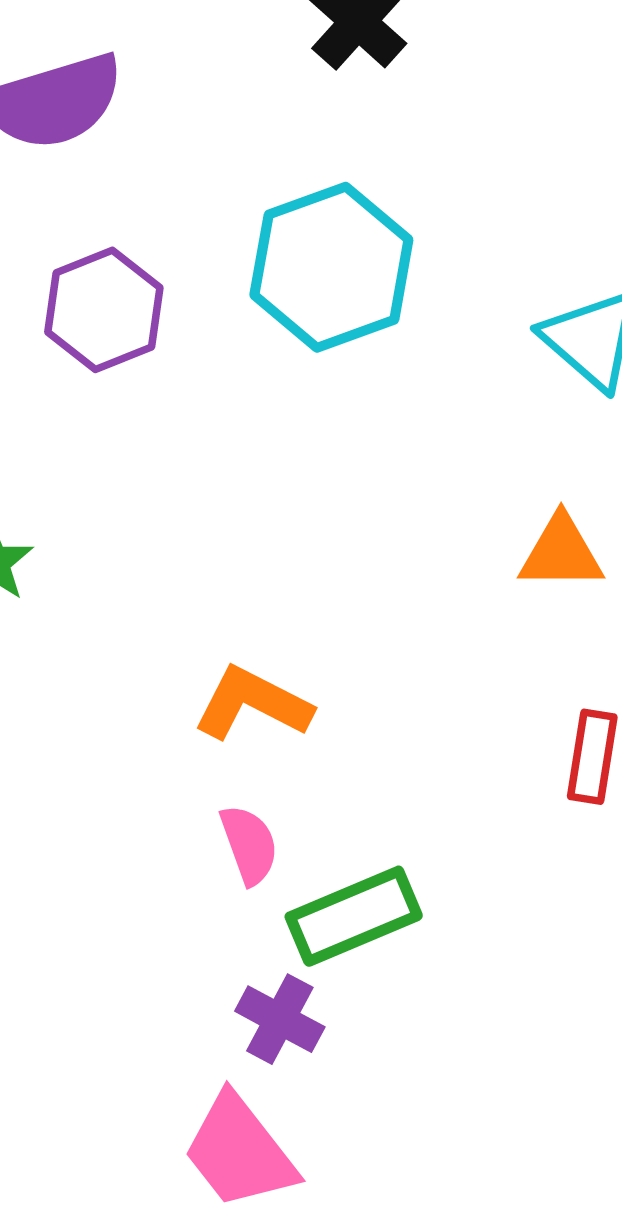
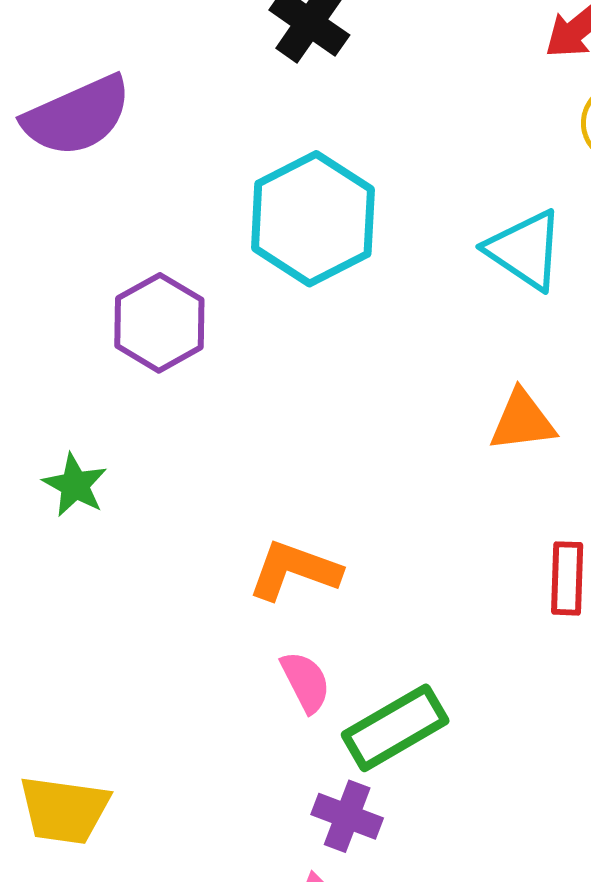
purple hexagon: (104, 310) -> (159, 323), moved

